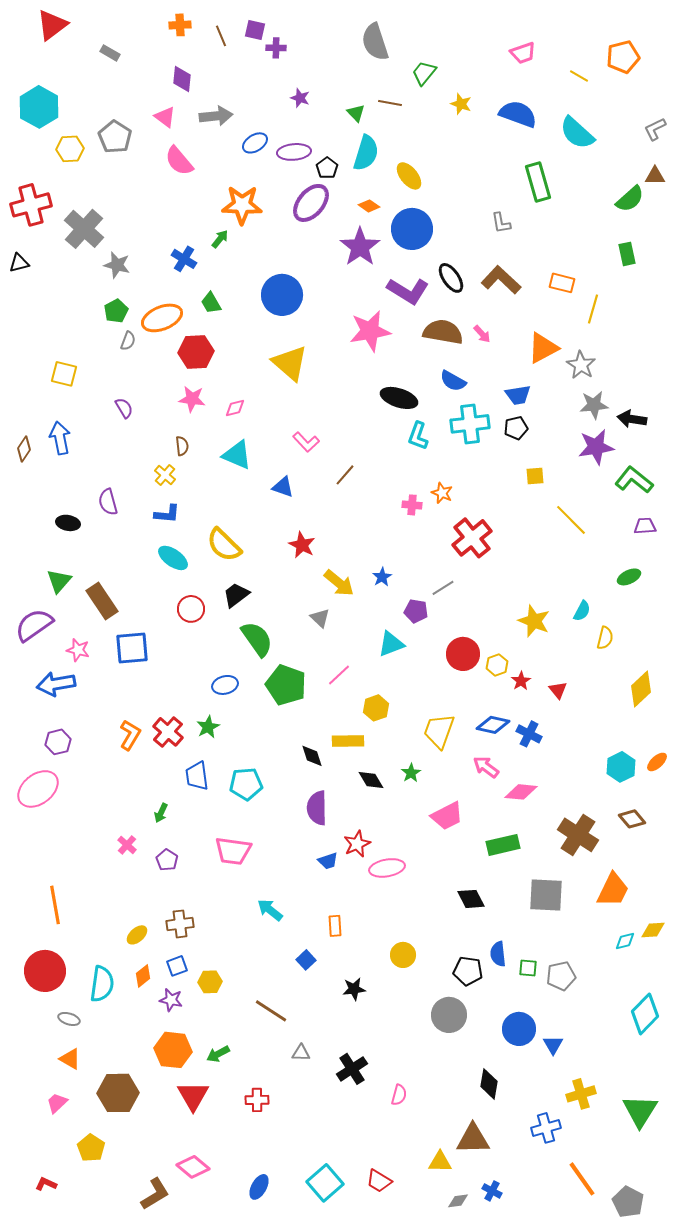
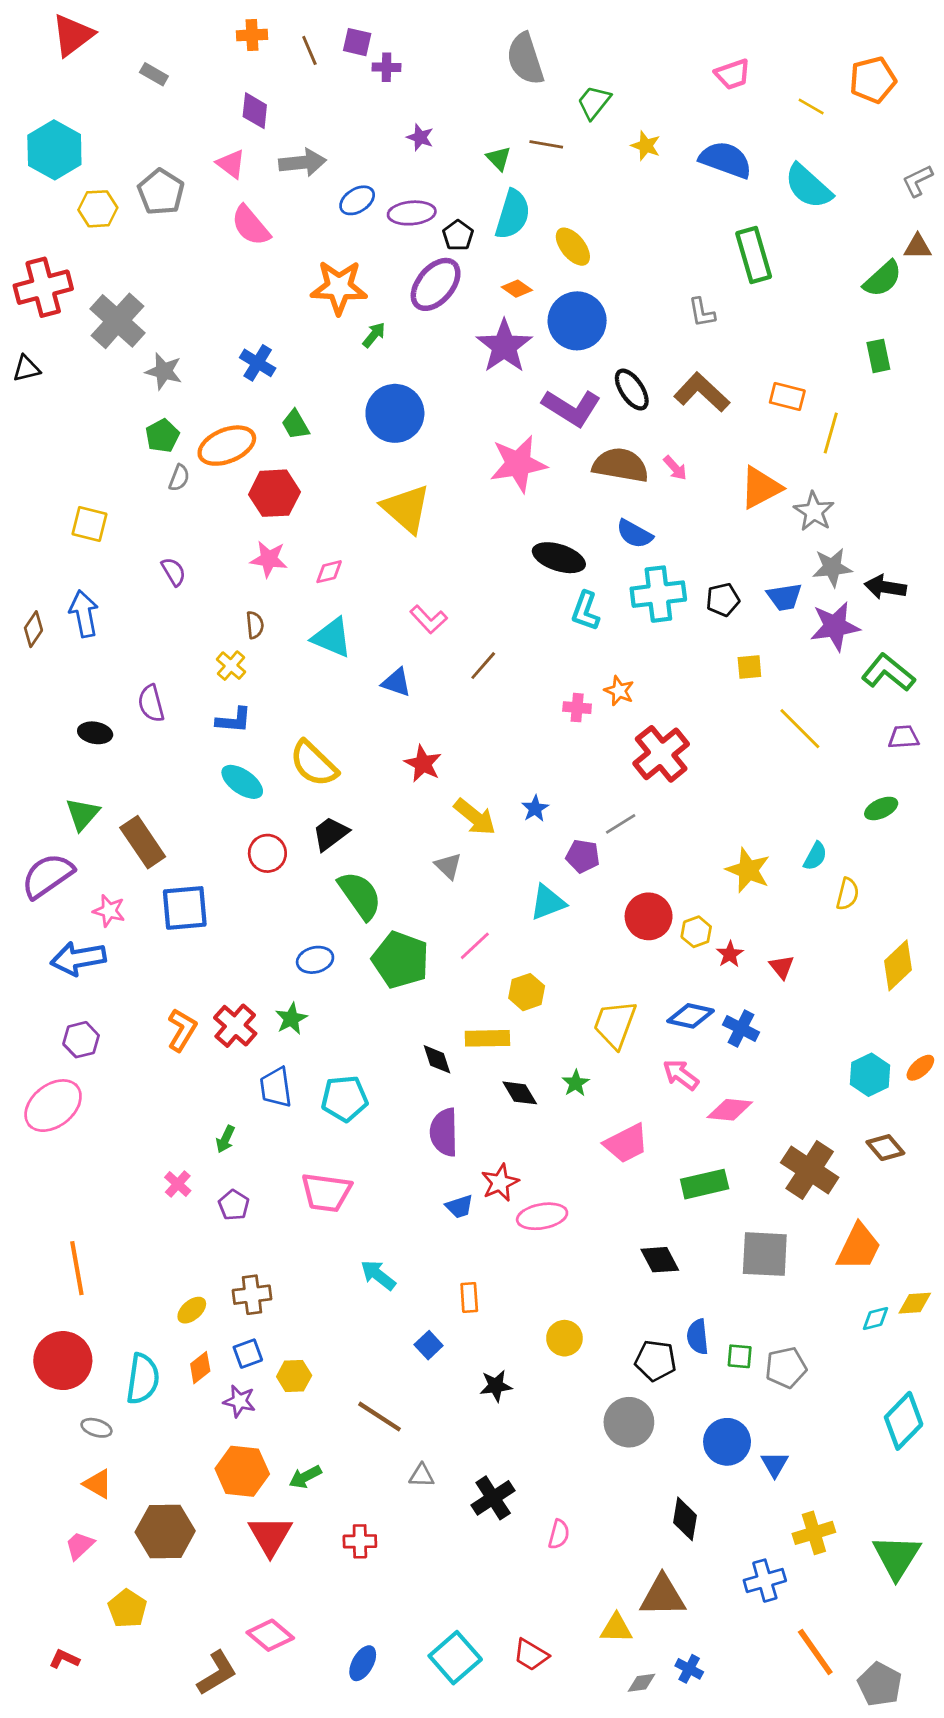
green arrow: (220, 239) -> (374, 335), moved
blue trapezoid: (518, 395) -> (784, 597), moved

